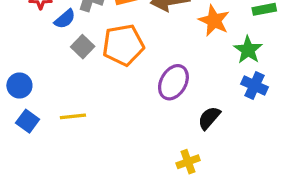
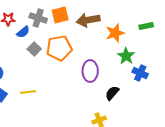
orange star: (214, 21) -> (115, 33), turned 30
green star: (248, 50) -> (126, 56), moved
purple ellipse: (173, 82) -> (90, 71), turned -30

